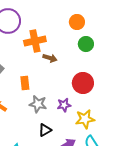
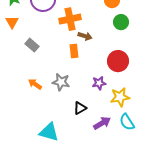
orange rectangle: (25, 83) -> (74, 51), moved
gray star: (38, 104) -> (61, 82), moved

